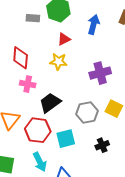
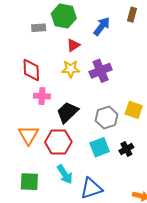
blue arrow: (94, 24) -> (102, 26), turned 30
purple cross: (100, 73) -> (101, 71), moved
cyan square: (66, 139) -> (100, 147), moved

